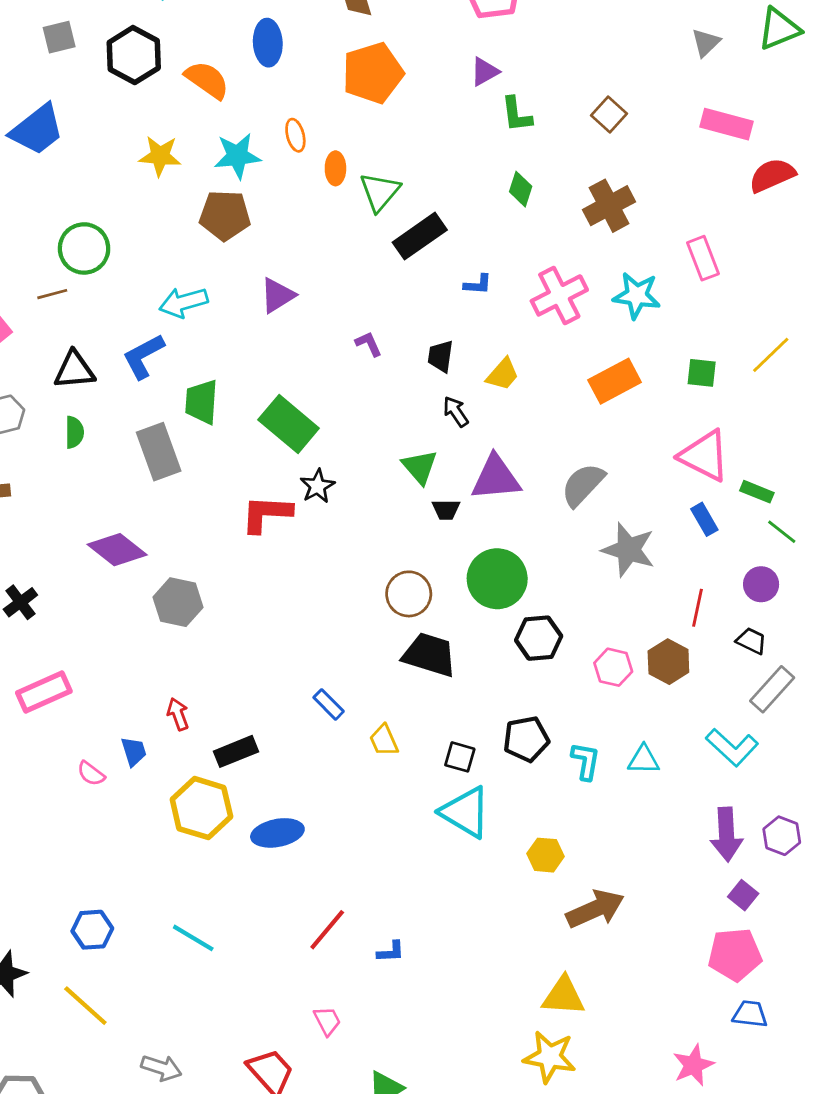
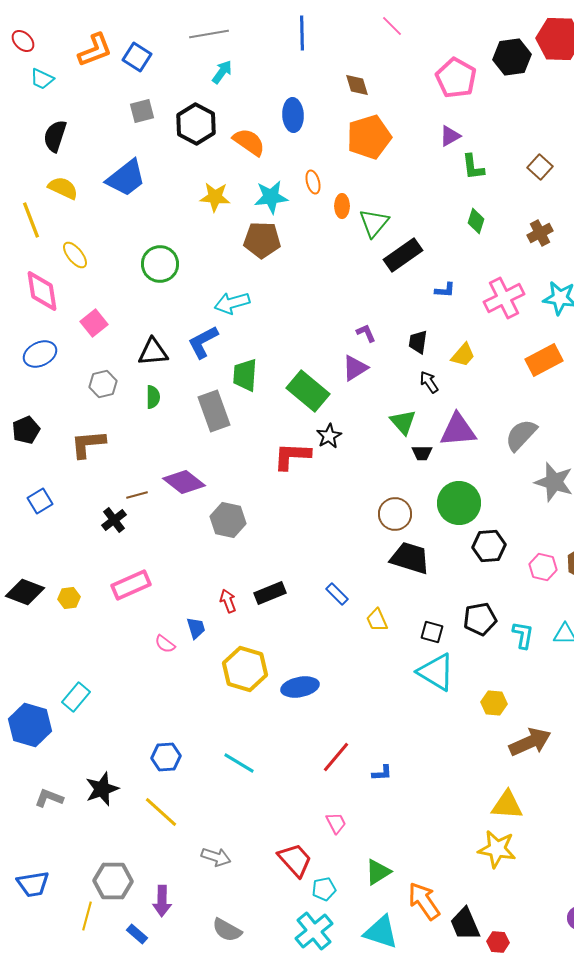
brown cross: (609, 206) -> (540, 233), size x0.7
brown line: (52, 294) -> (137, 495), moved
purple triangle: (277, 295) -> (355, 368), moved
black rectangle: (236, 751) -> (270, 593), moved

